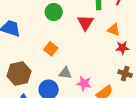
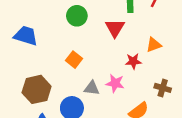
orange triangle: (114, 30) -> (154, 45), moved, turned -40
red star: (122, 48) -> (133, 61), moved
pink star: (84, 83) -> (115, 83), moved

